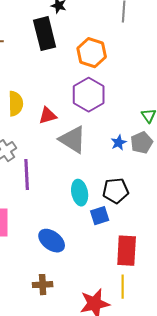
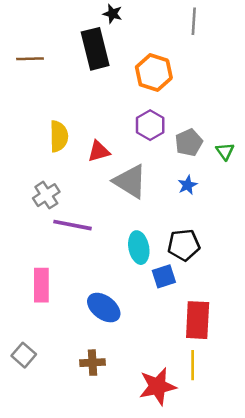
purple hexagon: (89, 95) -> (150, 125), size x0.7
gray pentagon: (142, 143) -> (189, 143), moved
purple line: (27, 175) -> (73, 225), turned -76

